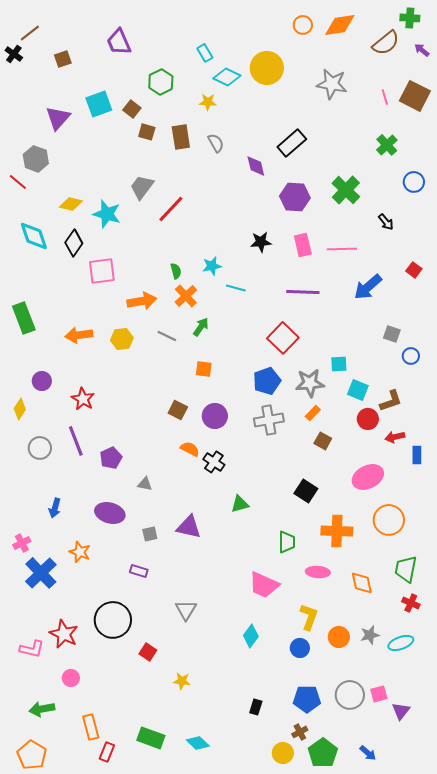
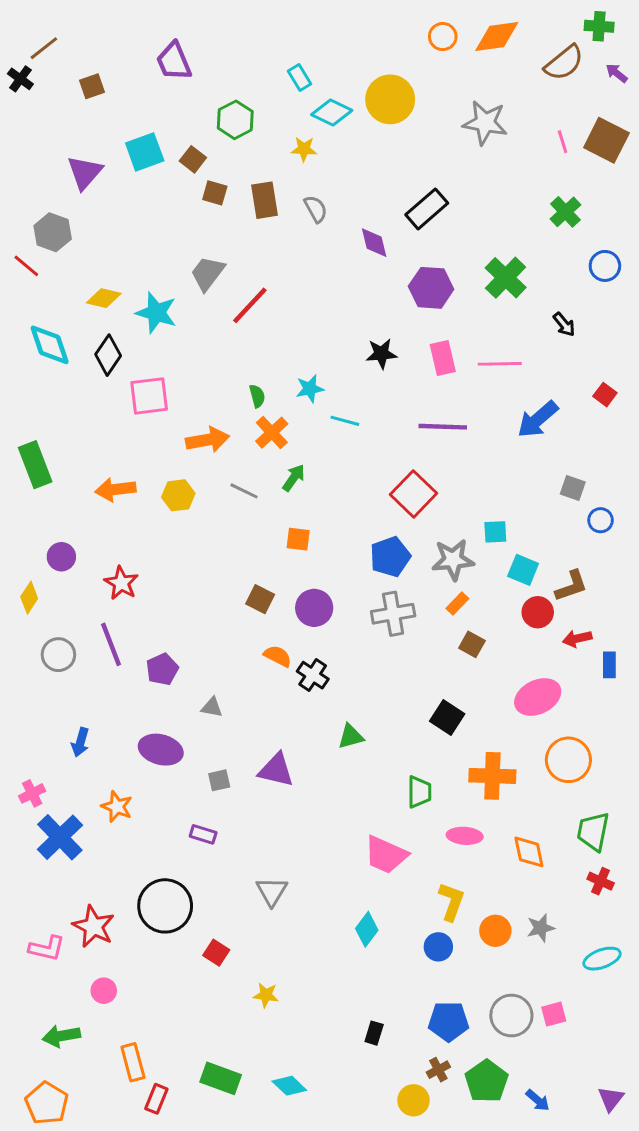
cyan ellipse: (401, 643) -> (602, 959), moved
purple triangle: (401, 711) -> (611, 1099), moved
green pentagon: (323, 753) -> (487, 1081), moved

